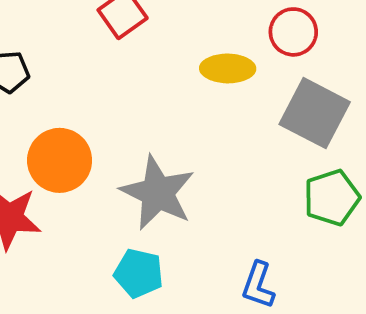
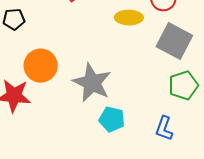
cyan pentagon: (139, 273) -> (112, 119), moved
blue L-shape: (258, 285) -> (164, 128), moved

